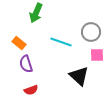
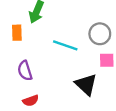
orange rectangle: (19, 43) -> (17, 33), moved, turned 48

